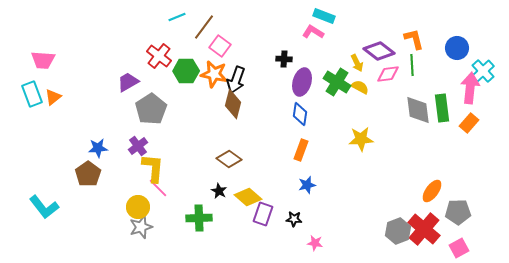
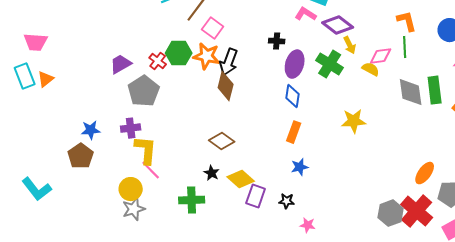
purple diamond: (379, 51) -> (338, 25), moved
red cross: (159, 56) -> (158, 61), moved, size x0.7
yellow semicircle: (360, 87) -> (371, 69), moved
purple cross: (138, 146) -> (131, 128), turned 30

